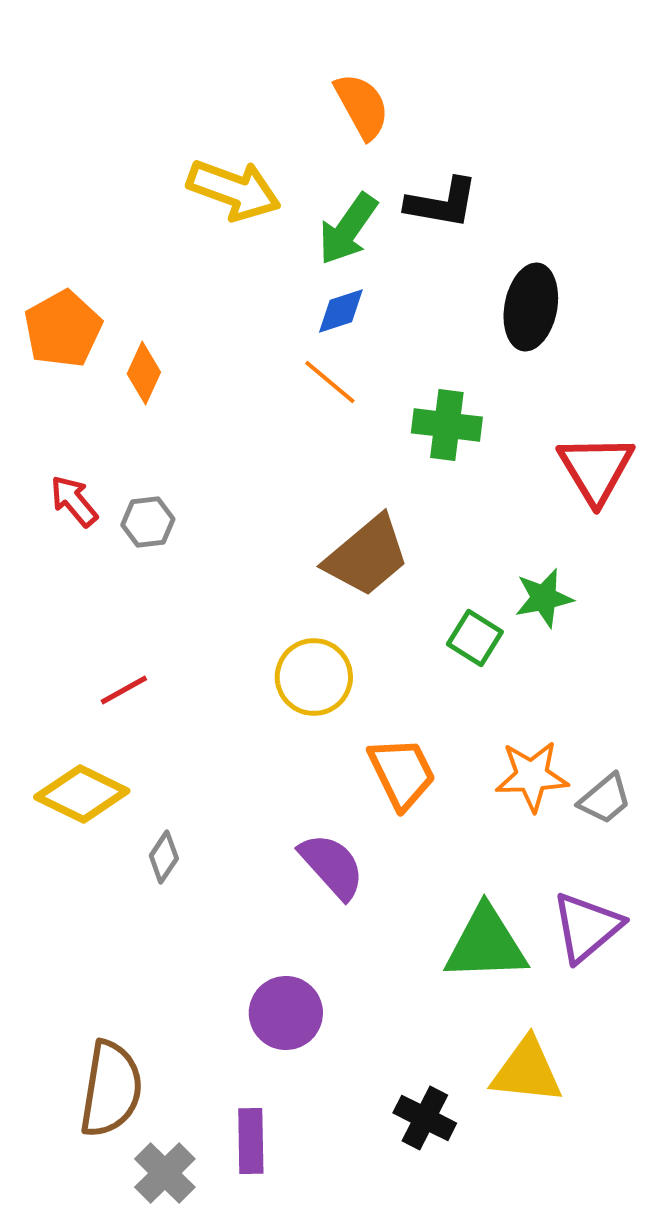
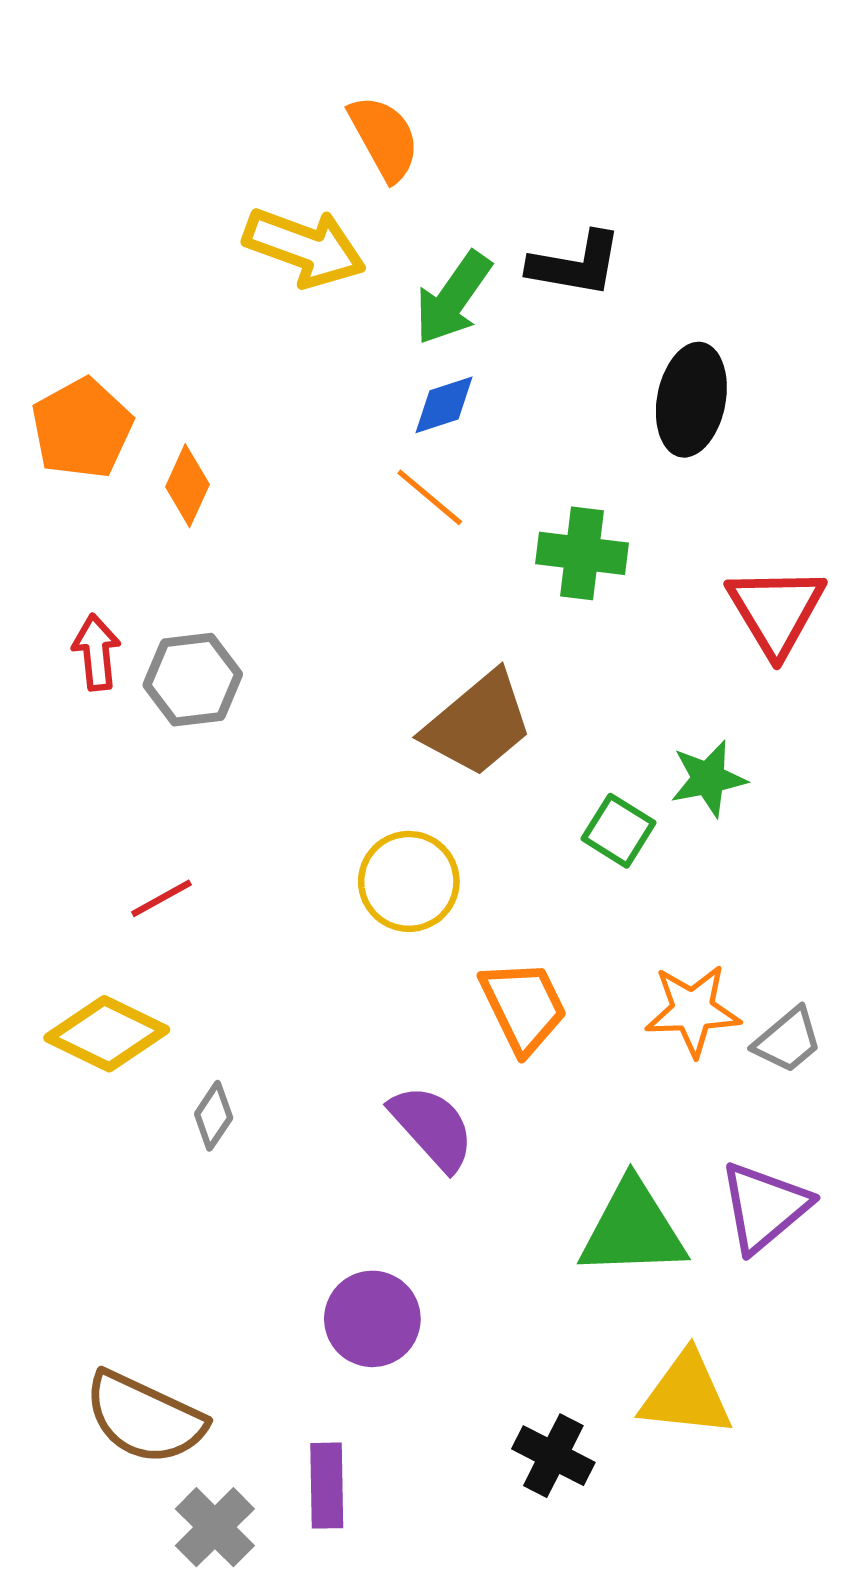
orange semicircle: (362, 106) -> (384, 138), moved
red arrow: (74, 501) -> (96, 652), turned 34
gray hexagon: (148, 522) -> (193, 680), size x1.4
brown semicircle: (111, 1089) -> (145, 1418), turned 106

